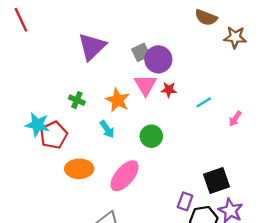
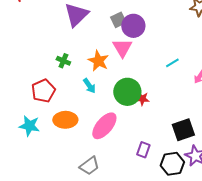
red star: (169, 90) -> (142, 99), moved
cyan star: (37, 125) -> (29, 126), moved
green circle: (151, 136) -> (127, 92), size x1.4
purple rectangle: (185, 201) -> (143, 150), moved

